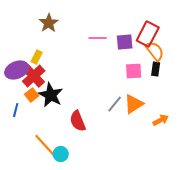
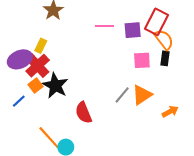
blue line: (16, 110) -> (19, 101), turned 32

